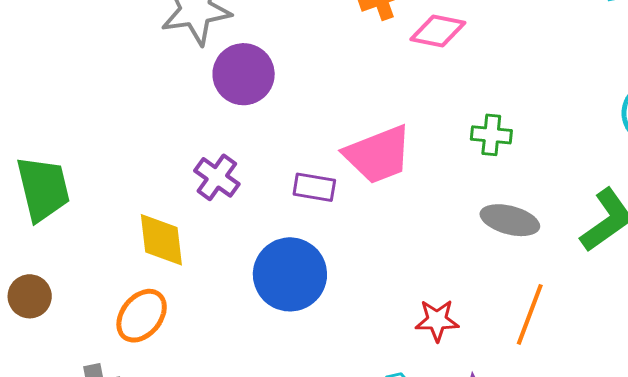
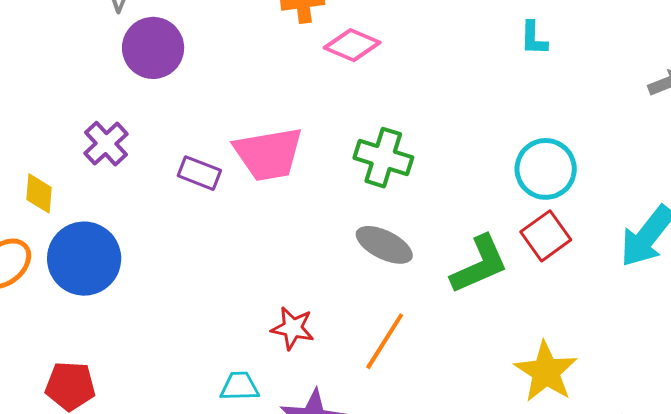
green cross: (491, 135) -> (383, 158), size x1.4
yellow diamond: (161, 240) -> (39, 193), size x0.7
blue circle: (290, 274) -> (84, 259), moved

